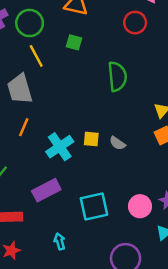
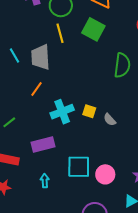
green square: (74, 42) -> (93, 29), size x1.6
pink circle: (140, 206) -> (105, 174), moved
cyan arrow: (60, 241) -> (45, 181), moved

